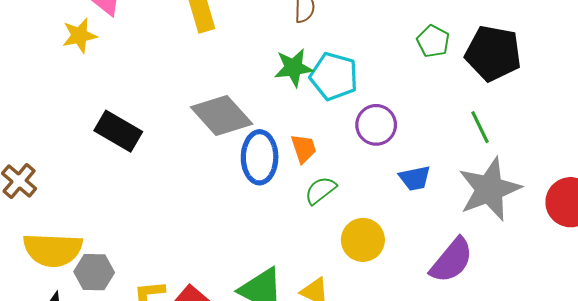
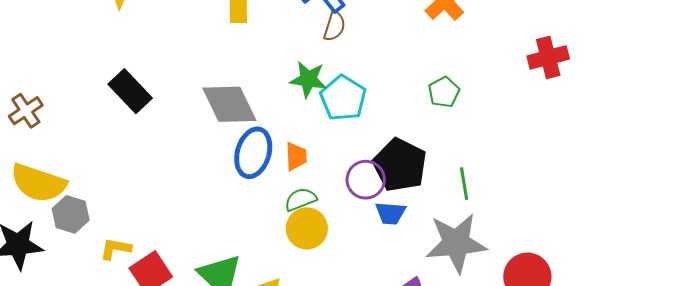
black pentagon: (493, 53) -> (400, 165), moved
purple circle: (376, 125) -> (366, 180), moved
yellow circle: (363, 240) -> (307, 228), moved

